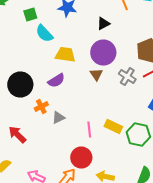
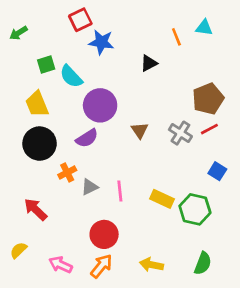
green square: (30, 14) -> (46, 65), moved
purple circle: (103, 52) -> (100, 105), moved
yellow trapezoid: (65, 54) -> (37, 104), moved, turned -120
pink line: (89, 130) -> (120, 191), moved
red circle: (81, 158) -> (104, 234), moved

